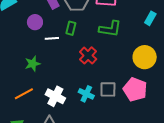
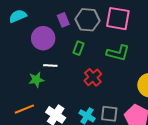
purple circle: (35, 22) -> (43, 38), size x1.5
white line: (52, 38) -> (50, 65), moved

